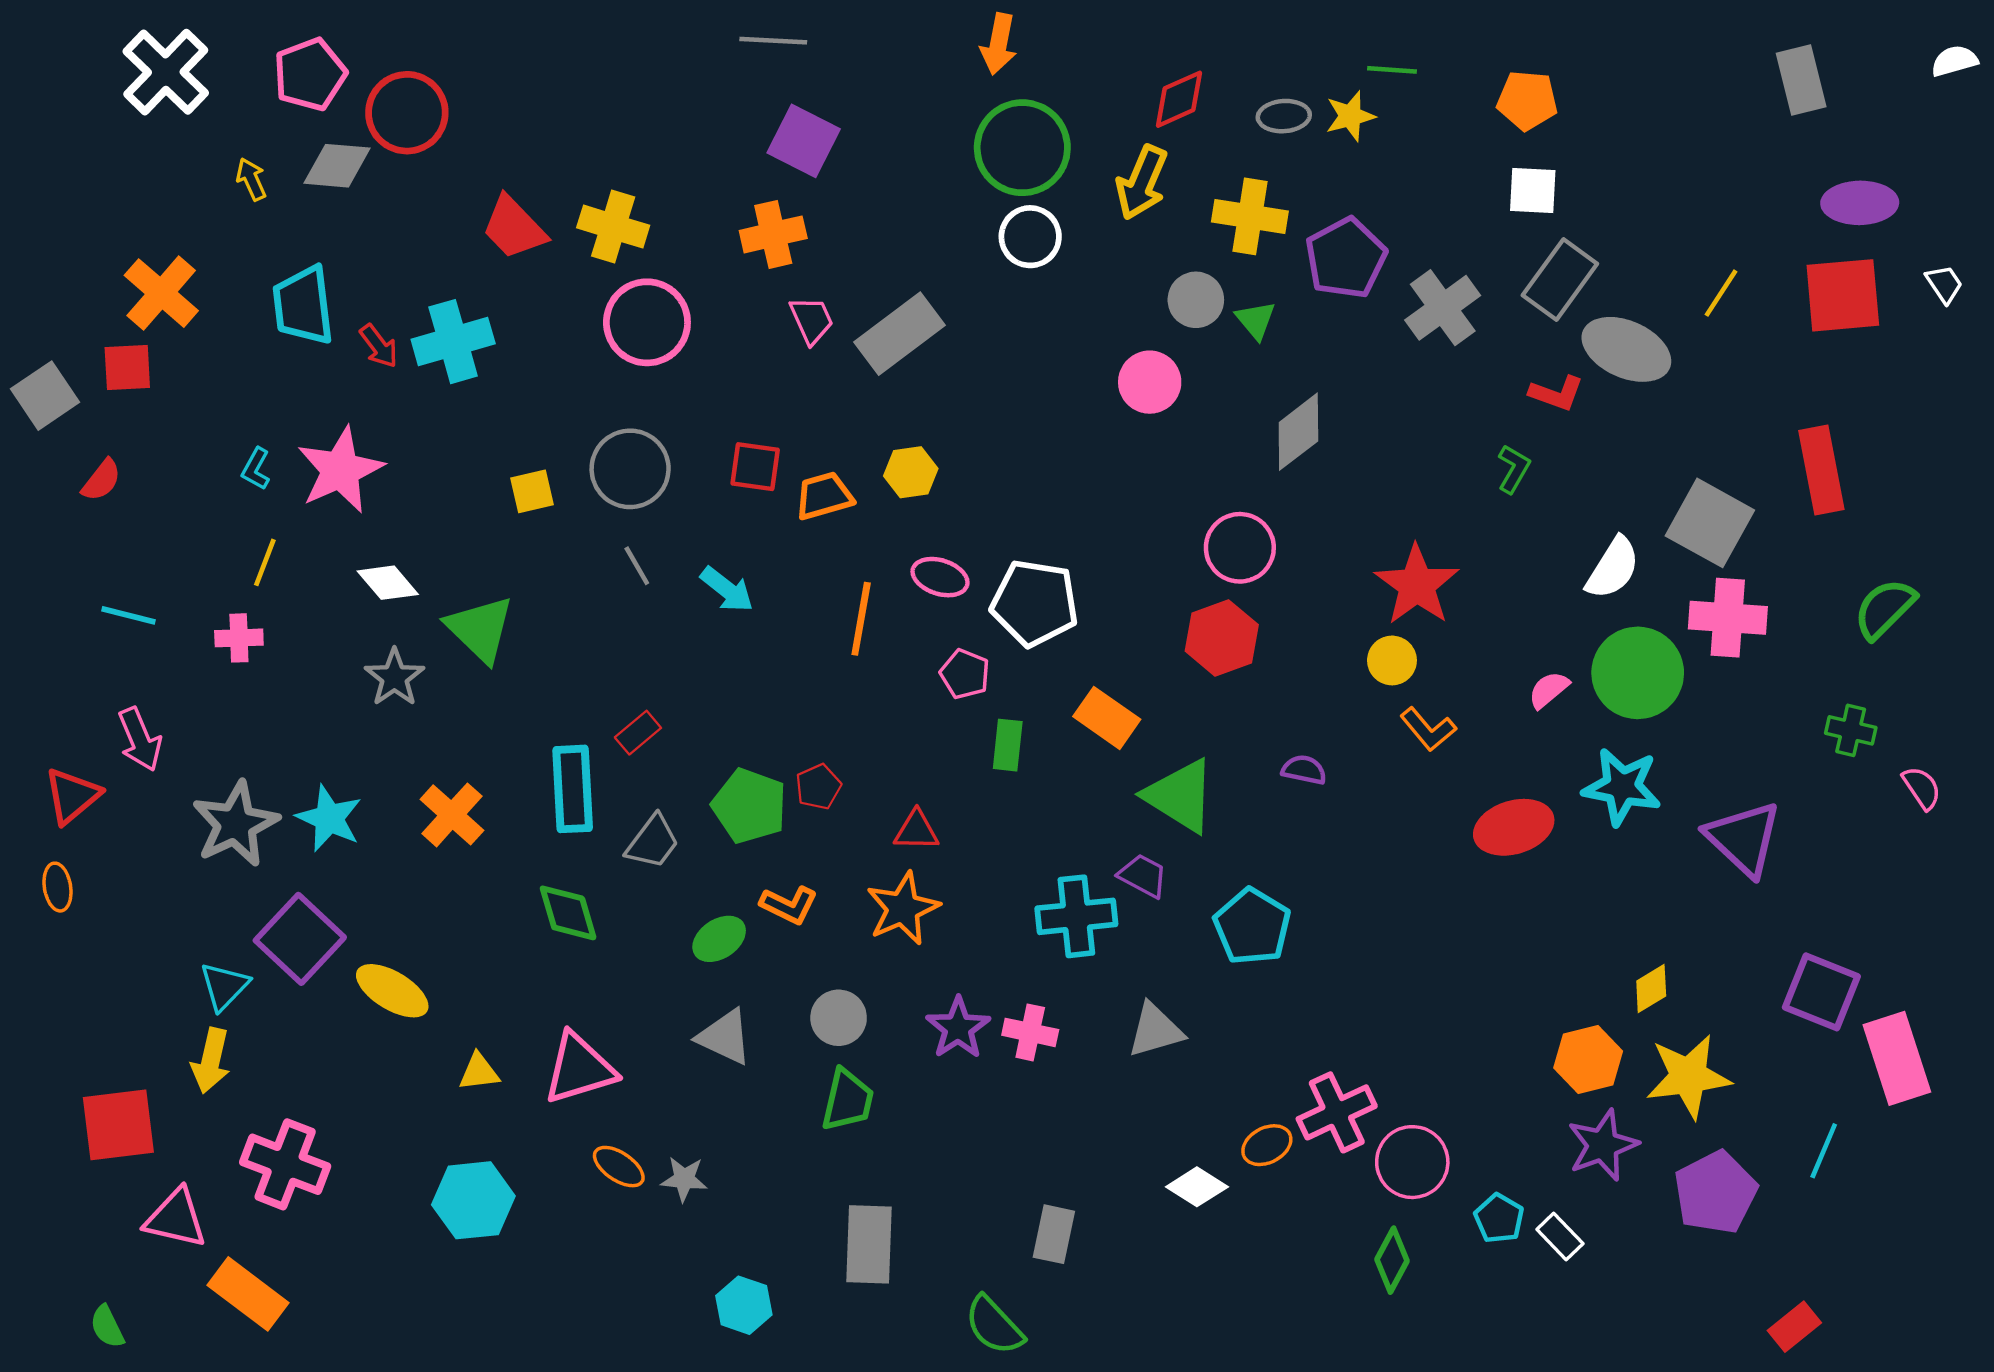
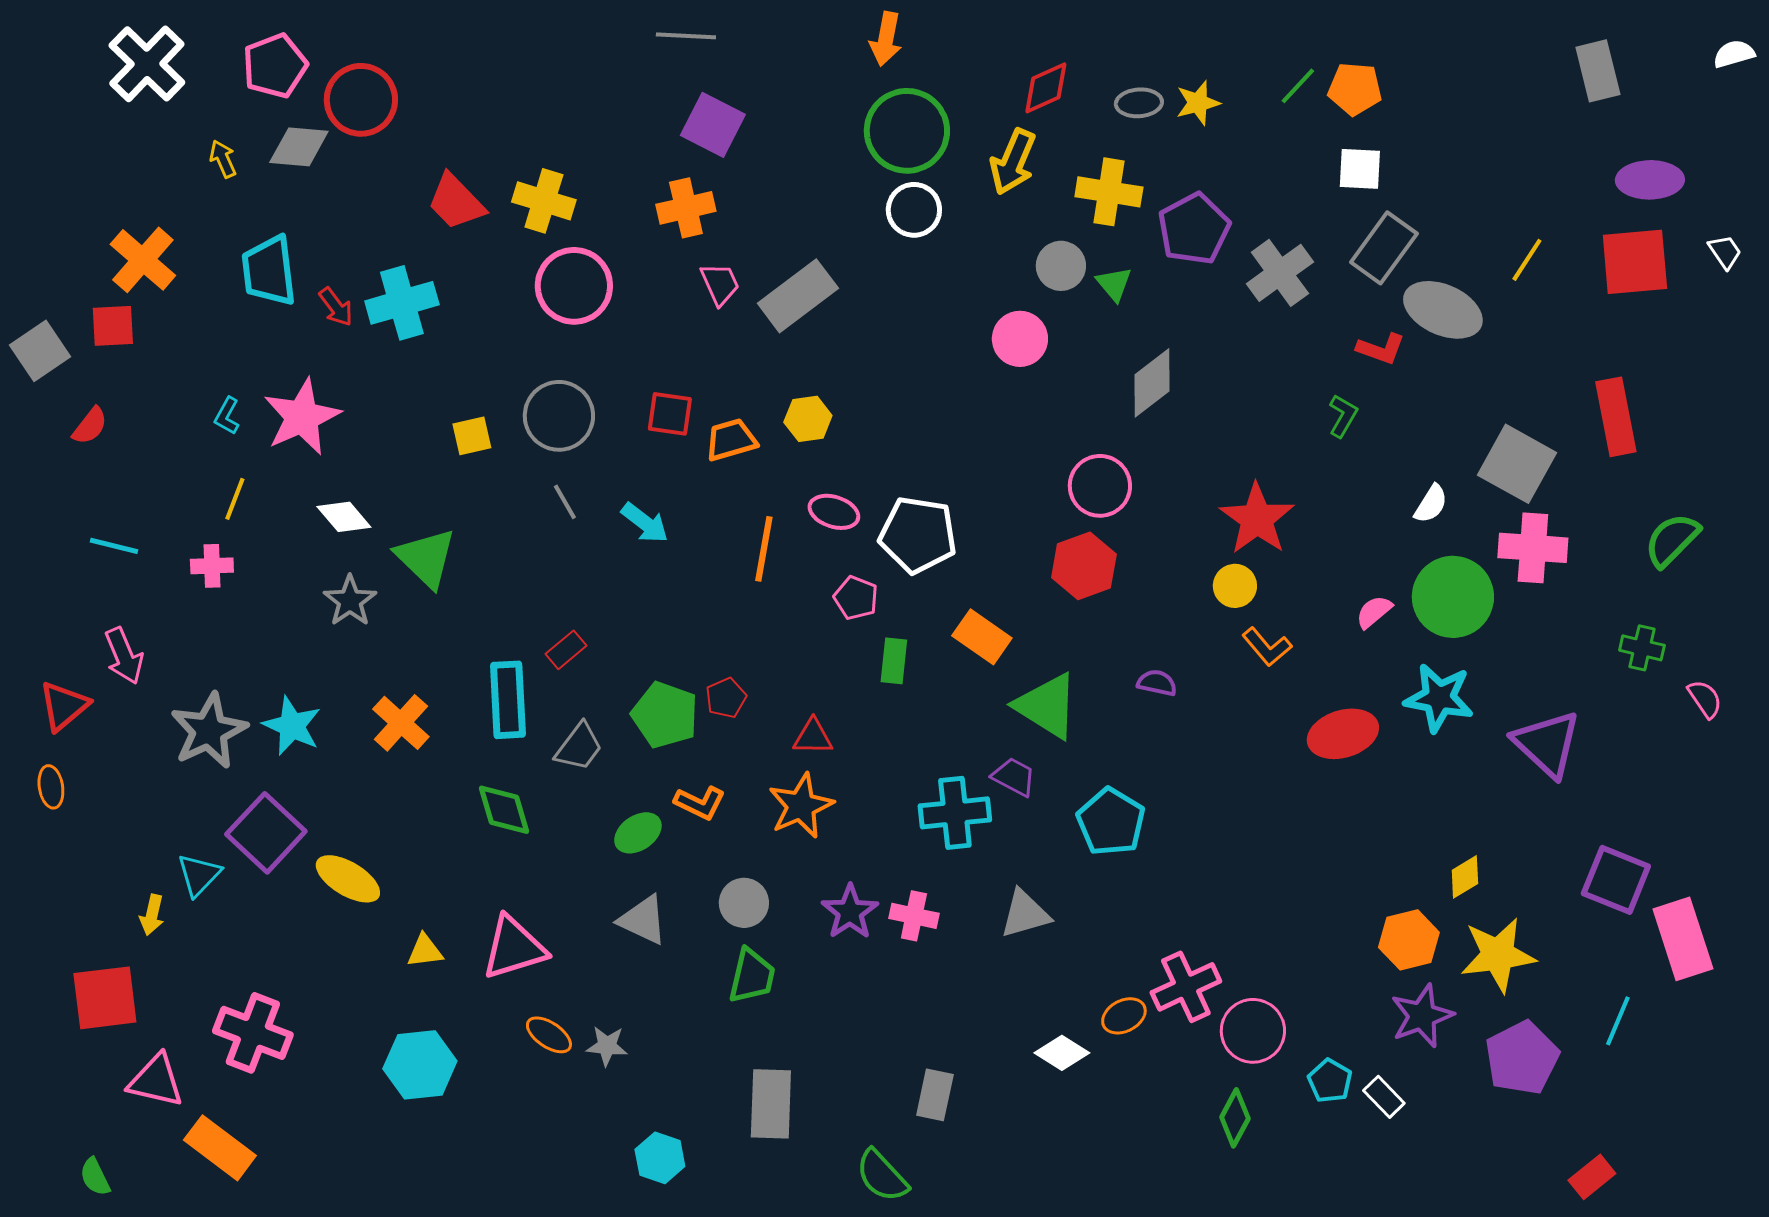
green line: (1392, 70) -> (1298, 86), moved, turned -51
white semicircle: (1613, 568) -> (1431, 504), size x0.7
yellow arrow: (211, 1061) -> (152, 915), moved, size x0.7

